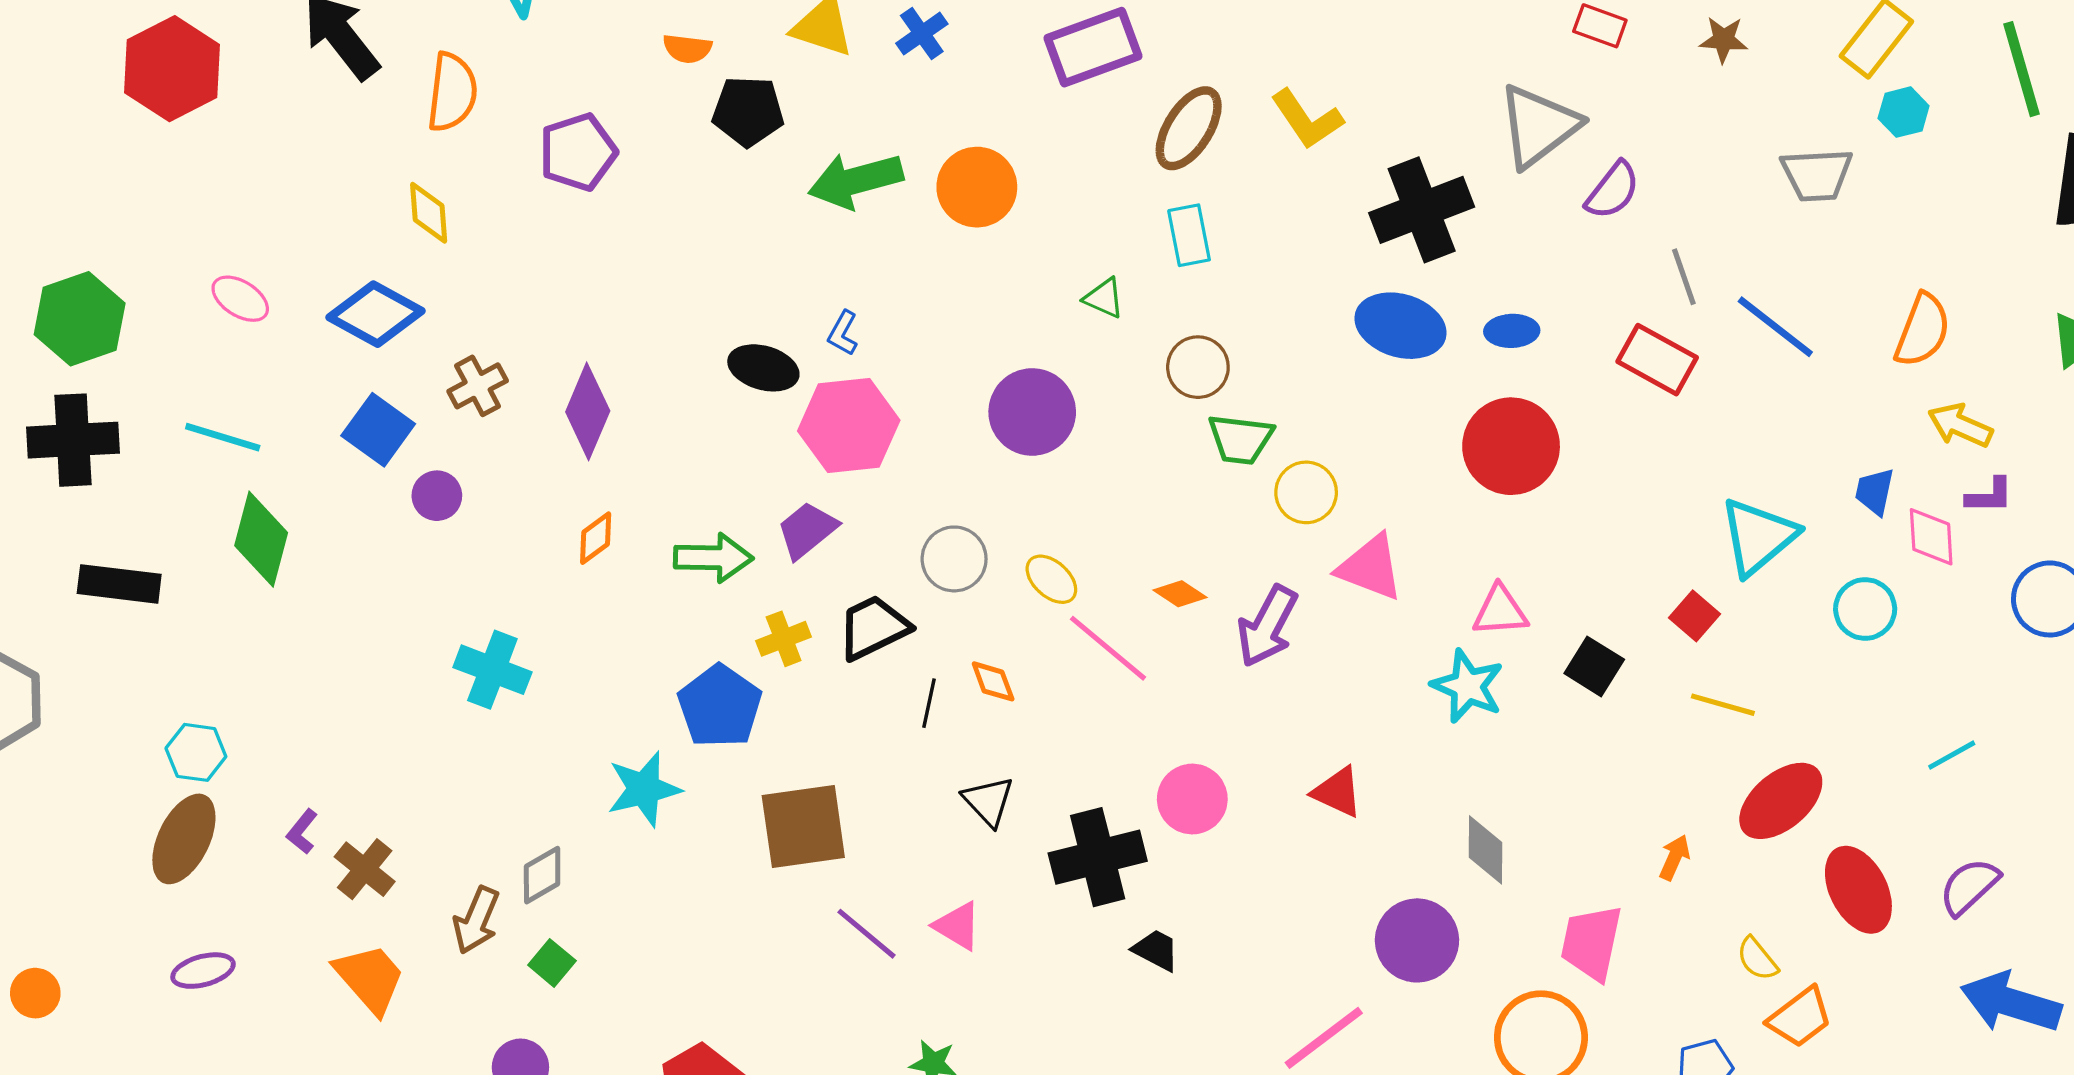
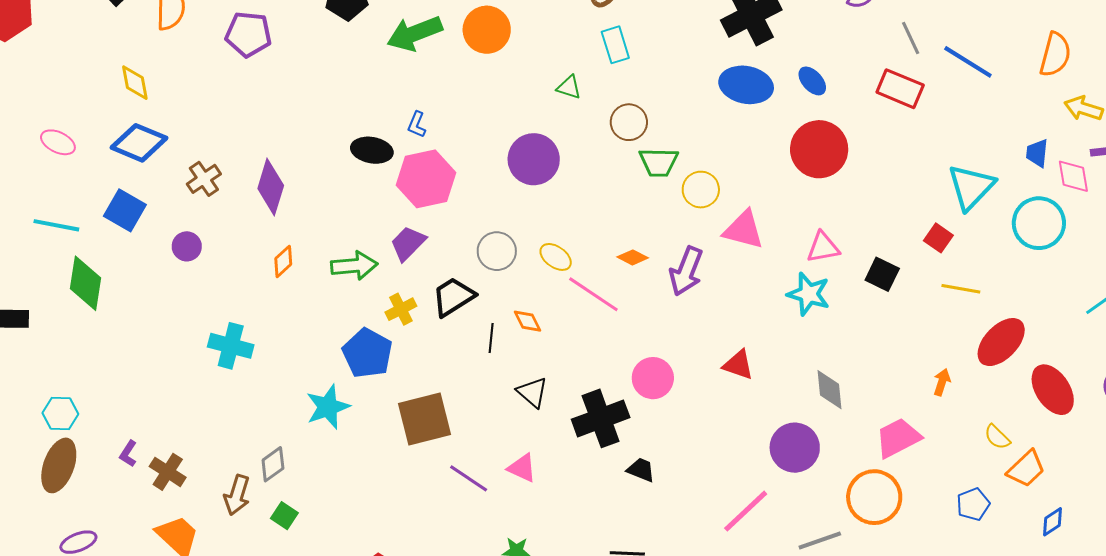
purple pentagon: (578, 152) -> (248, 34), turned 30
yellow diamond: (429, 213) -> (135, 83), moved
blue ellipse: (1512, 331) -> (812, 81), turned 56
blue square: (378, 430) -> (125, 210), moved
cyan circle: (1865, 609) -> (1039, 223), size x1.4
pink trapezoid: (1591, 943) -> (898, 438), turned 57

